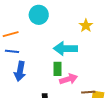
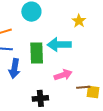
green rectangle: (57, 69) -> (37, 53), moved, size x1.5

